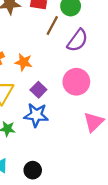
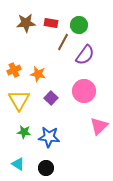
blue star: (36, 115) -> (49, 137), moved

